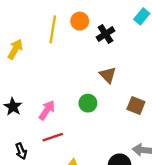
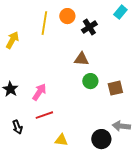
brown triangle: (108, 75) -> (81, 59), moved, turned -42
green circle: (88, 103) -> (90, 81), moved
brown square: (136, 105) -> (115, 88), turned -35

